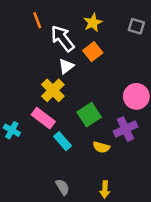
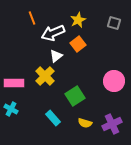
white arrow: (63, 38) -> (53, 33), turned -75
pink rectangle: (43, 118) -> (14, 83), moved, turned -36
purple cross: (125, 129) -> (112, 124), moved

